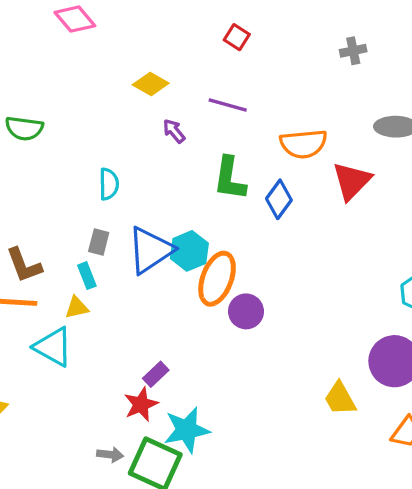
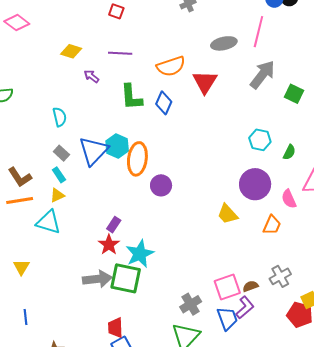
gray rectangle: (99, 242) -> (61, 153), turned -49
purple circle: (246, 311) -> (161, 185), moved
gray arrow: (110, 455) -> (97, 279), size x1.8

